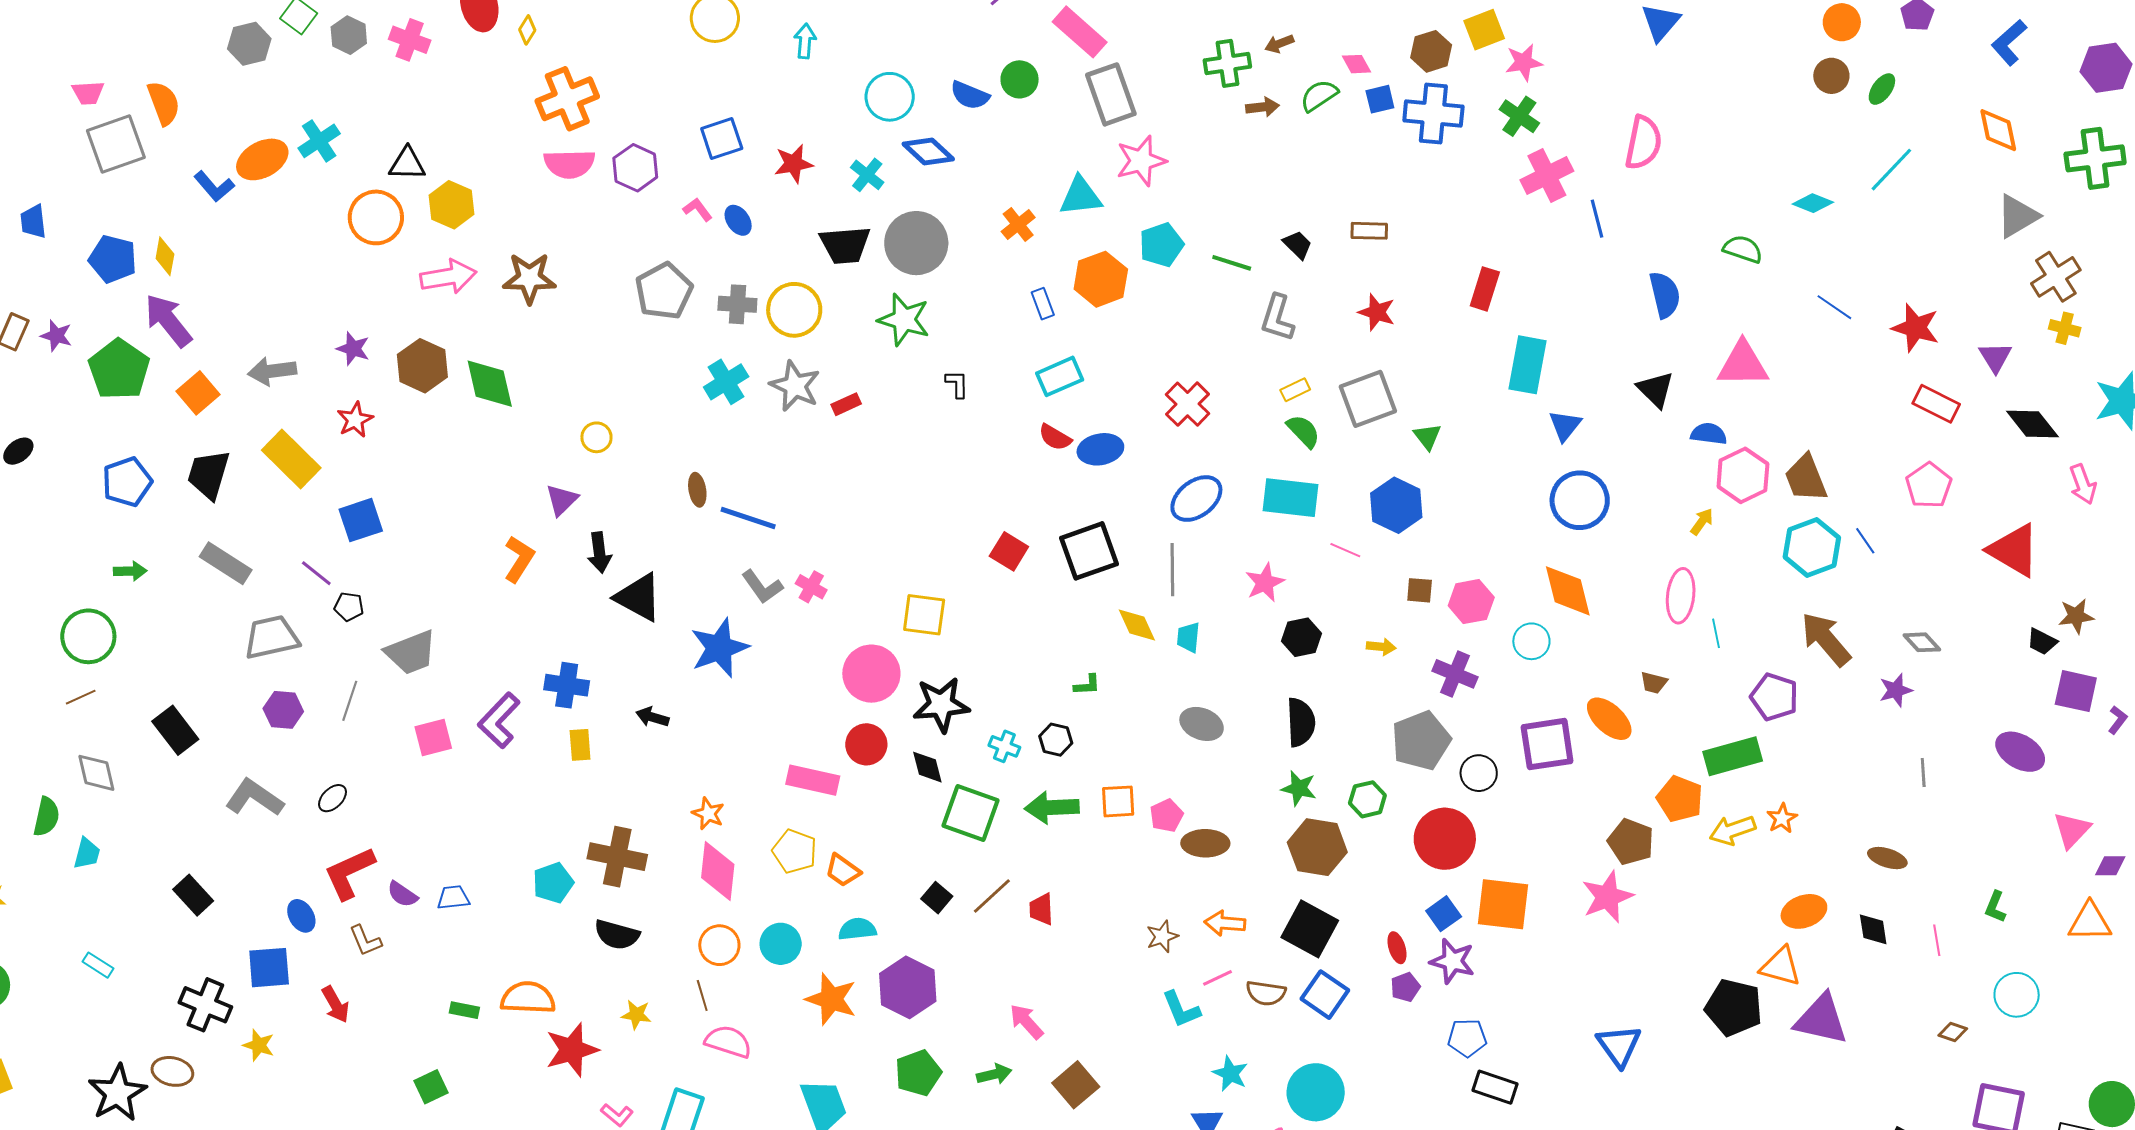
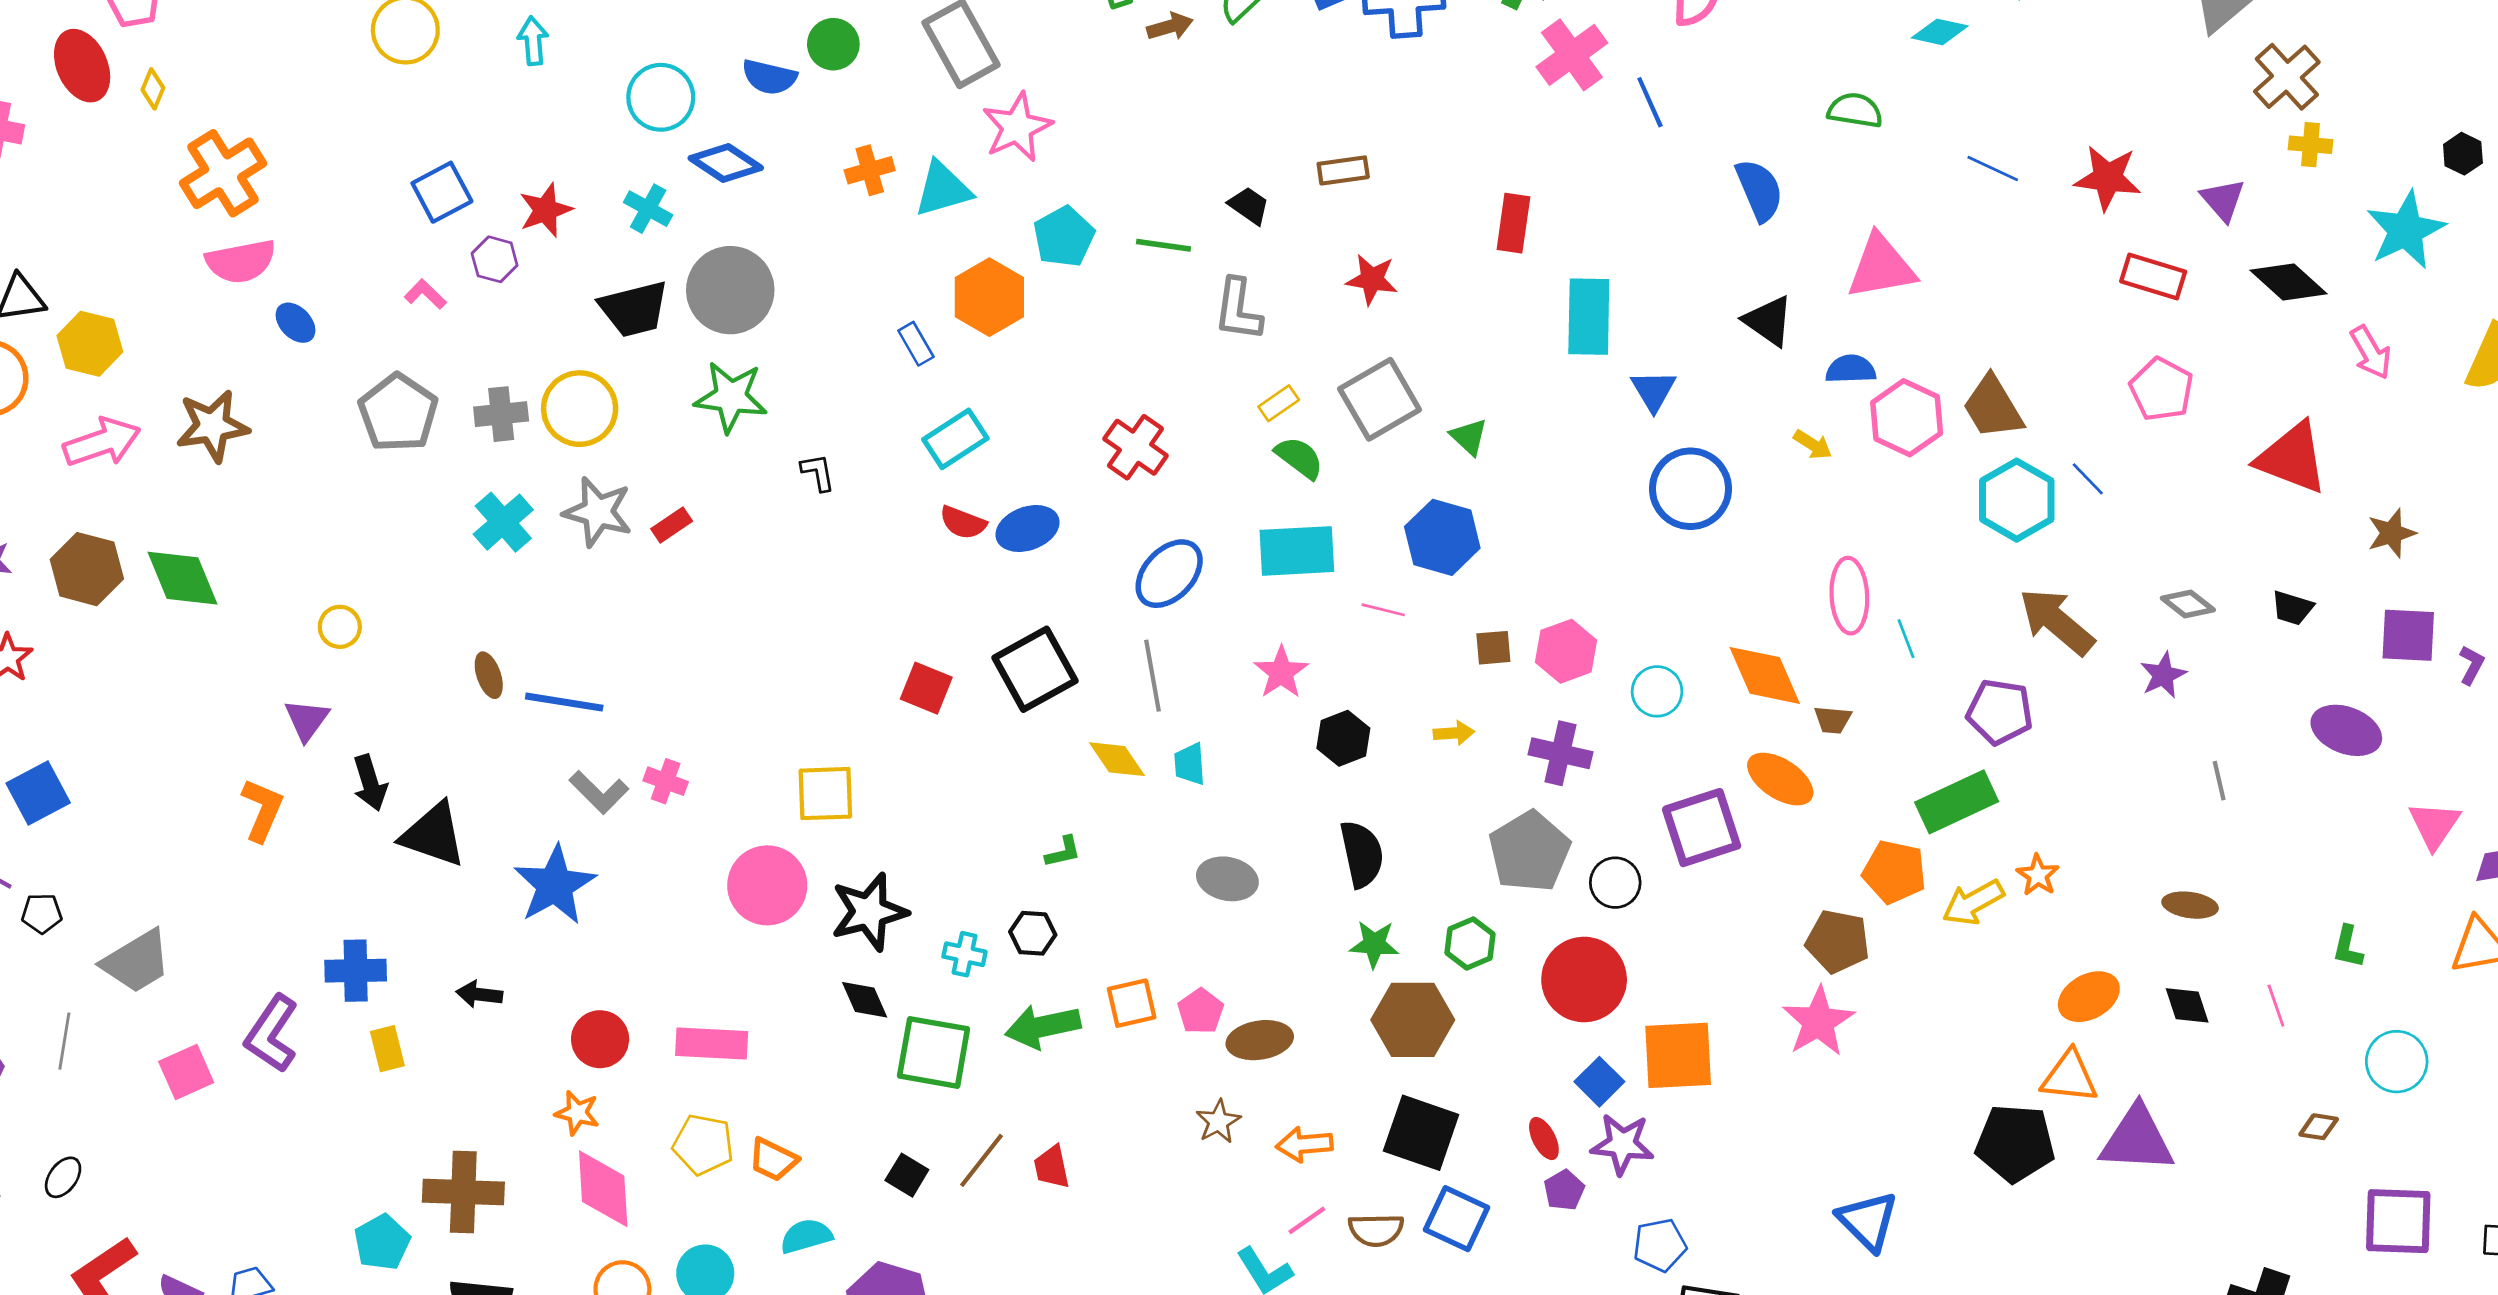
purple hexagon: (635, 168) -> (495, 259), moved, size x0.7
blue ellipse: (738, 220) -> (296, 323), moved
orange cross: (1018, 224) -> (870, 170), moved, turned 32
yellow arrow: (1702, 522) -> (1813, 445), moved, turned 96
orange diamond: (1568, 591) -> (1765, 675), moved
black trapezoid: (2042, 642) -> (2292, 608), moved
red circle: (866, 744) -> (600, 1039), moved
brown star: (1162, 936) -> (1218, 1122), moved

